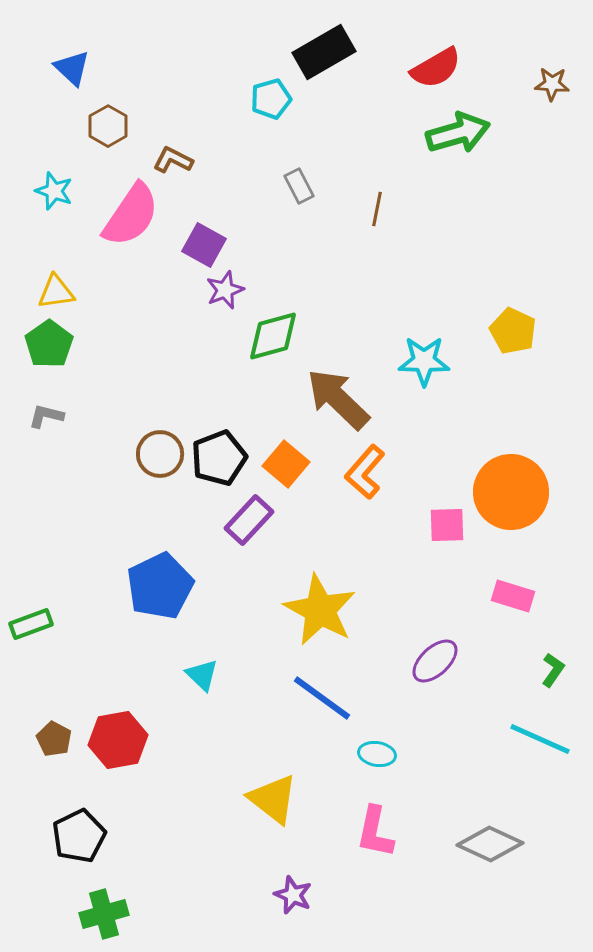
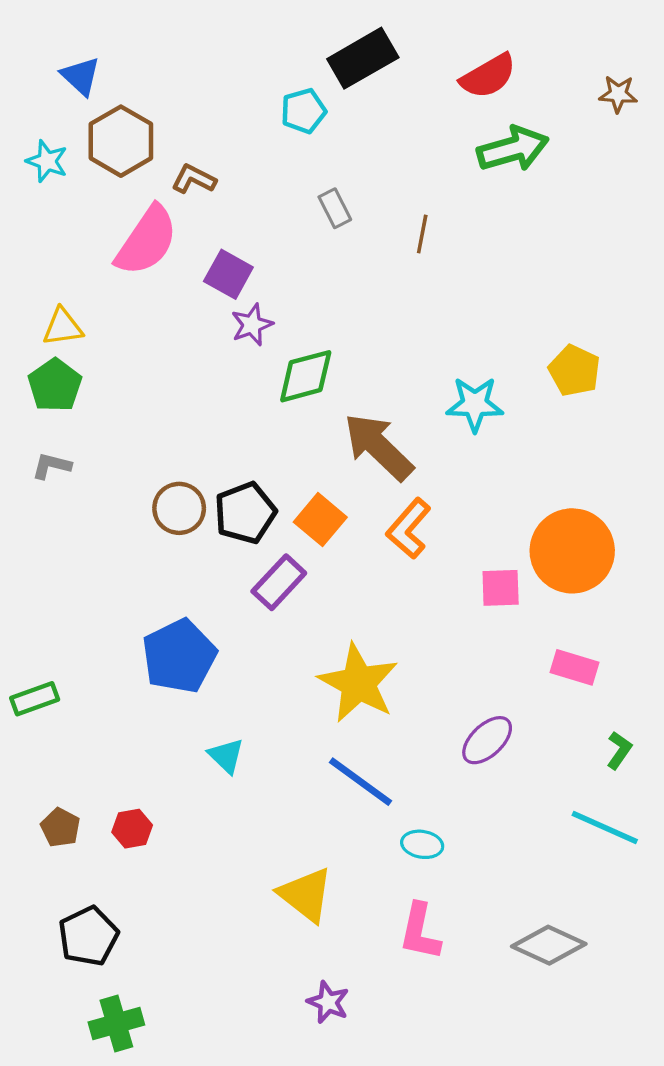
brown hexagon: (108, 126) -> (121, 141), size x1.5
cyan star: (54, 191) -> (47, 161), moved
red hexagon: (118, 740) -> (132, 829), size x0.6

